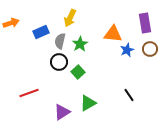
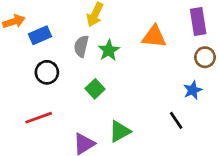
blue rectangle: (41, 32) -> (40, 35), moved
blue star: (127, 50) -> (193, 90), moved
black circle: (59, 62) -> (47, 72), moved
green square: (78, 72) -> (95, 89), moved

